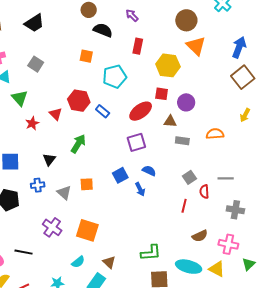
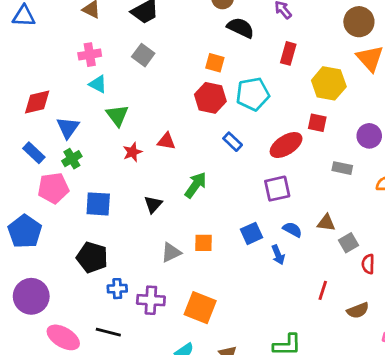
gray square: (36, 64) -> (143, 55), moved
red hexagon: (79, 101) -> (210, 98), moved
purple circle: (186, 102) -> (369, 136), moved
red triangle: (56, 114) -> (166, 141), turned -40
brown triangle: (170, 121) -> (326, 223), moved
gray rectangle: (182, 141) -> (342, 168), moved
blue cross: (38, 185) -> (117, 289), moved
gray triangle: (64, 193) -> (171, 252), turned 49
red line: (184, 206) -> (323, 290), moved
purple cross: (52, 227) -> (151, 300), turned -36
brown semicircle: (200, 236) -> (358, 310), moved

